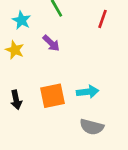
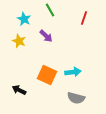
orange square: (53, 96) -> (47, 75), turned 36
black arrow: (16, 100) -> (19, 90), moved, turned 128

